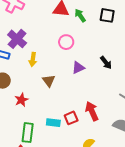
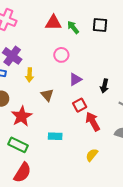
black arrow: (106, 63) -> (104, 86), moved, turned 56
red star: (21, 100) -> (22, 116), size x1.5
red square: (71, 118) -> (80, 105), moved
green rectangle: (28, 133) -> (18, 145), moved, turned -66

